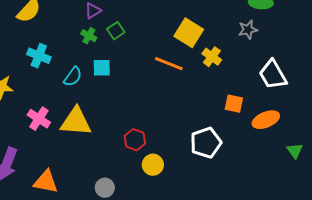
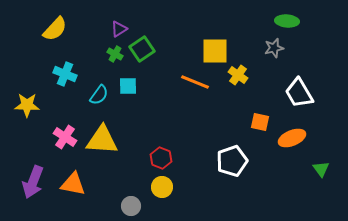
green square: (116, 31) -> (142, 49), size x1.4
yellow square: (189, 33) -> (215, 51), turned -32
yellow circle: (153, 165) -> (162, 187), moved
orange triangle: (46, 182) -> (73, 184), moved

